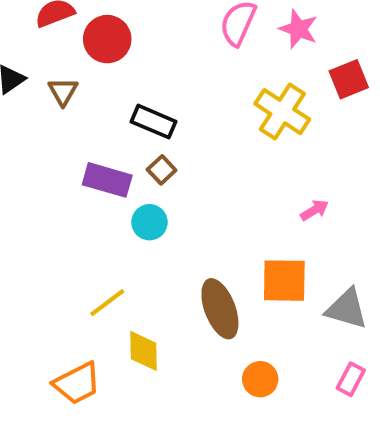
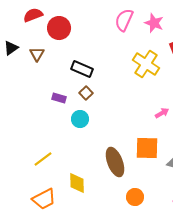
purple rectangle: (107, 180) -> (59, 98), size x0.6
yellow line: (107, 303) -> (43, 159), moved

